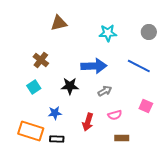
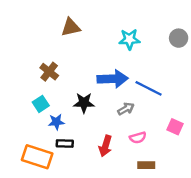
blue line: (139, 66) -> (149, 88), moved
blue star: (55, 113) -> (56, 122), moved
black rectangle: (57, 139) -> (65, 144), moved

